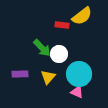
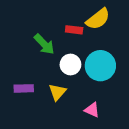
green arrow: (42, 48) -> (44, 44), moved
cyan circle: (79, 74) -> (100, 66), moved

